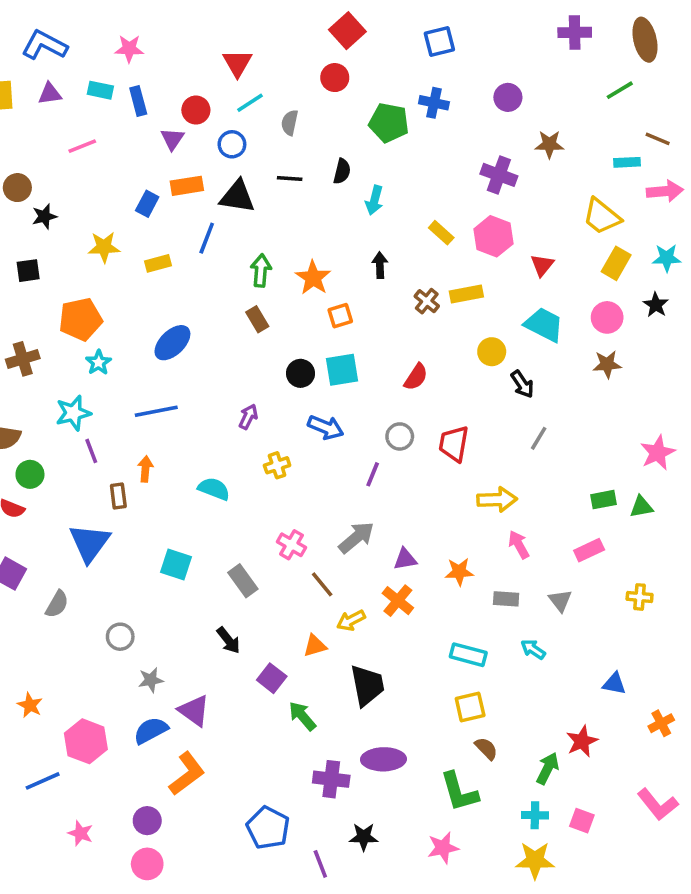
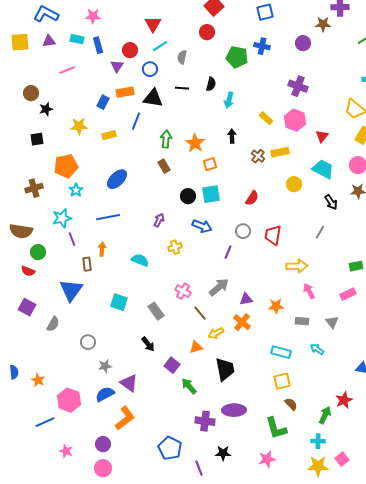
brown star: (549, 144) -> (323, 24), moved
black arrow: (522, 384) -> (331, 202), moved
pink square: (582, 821) -> (342, 459), moved, turned 32

